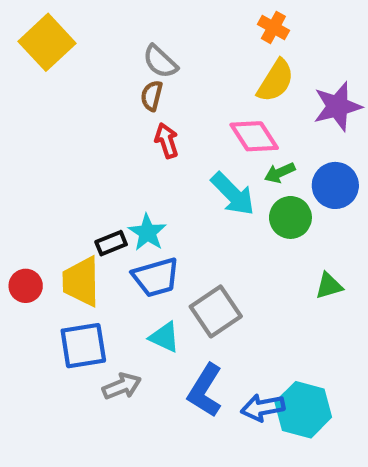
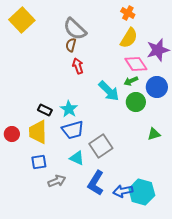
gray semicircle: (160, 62) -> (75, 29), size x1.4
pink diamond: (254, 136) -> (136, 64), moved
black rectangle: (111, 243) -> (45, 110), moved, turned 48
blue square: (83, 346) -> (39, 162), size x0.7

